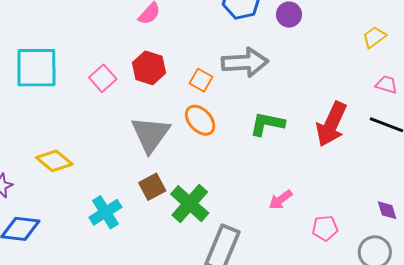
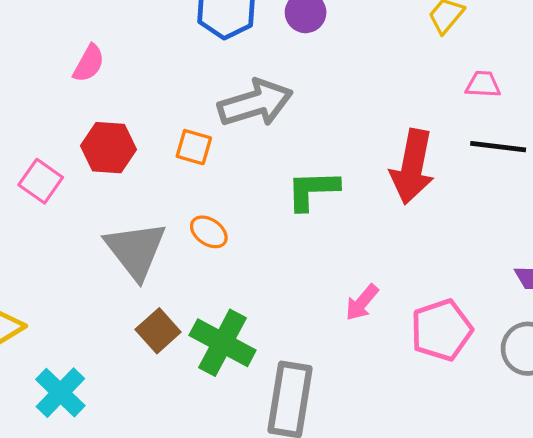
orange ellipse: (200, 120) -> (209, 232), moved, size x0.7
cyan cross: (105, 212) -> (60, 393), moved
pink pentagon: (325, 228) -> (441, 330), size x1.5

